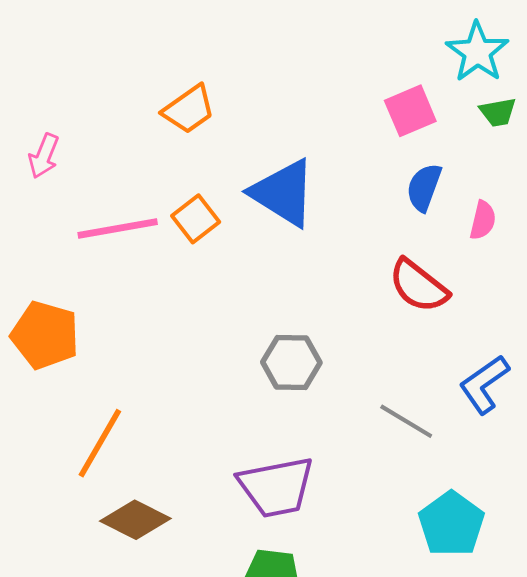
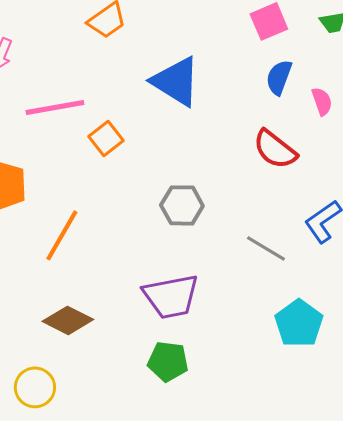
orange square: (196, 219) -> (106, 138), moved
pink semicircle: (483, 220) -> (322, 101), turned -32
orange line: (100, 443) -> (62, 235), moved

